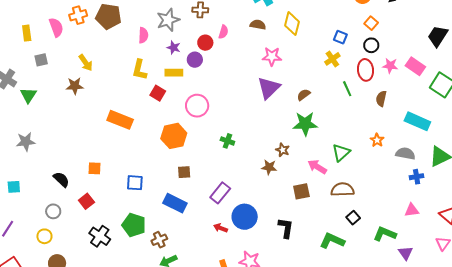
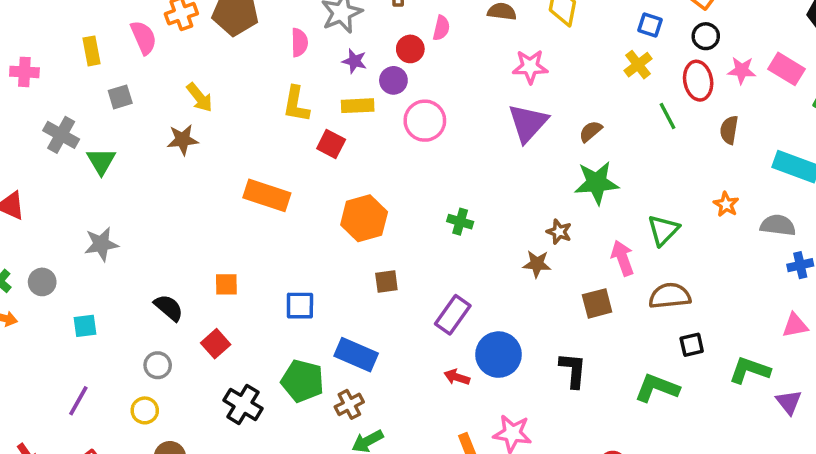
pink circle: (197, 106) -> (425, 121), moved
pink arrow: (317, 167) -> (623, 258), turned 42
blue rectangle: (175, 203) -> (356, 355), moved
black square: (353, 218) -> (692, 345), turned 32

